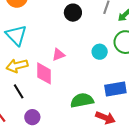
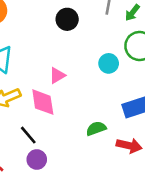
black line: (19, 91) -> (28, 135), moved
green semicircle: (82, 100) -> (96, 128), size x0.7

